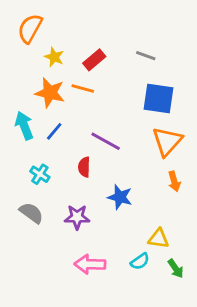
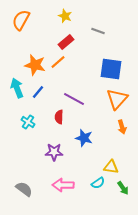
gray line: (146, 56) -> (98, 31), moved
yellow star: (54, 57) -> (65, 16), moved
orange line: (83, 88) -> (58, 62), turned -56
gray semicircle: (31, 213) -> (24, 189), moved

